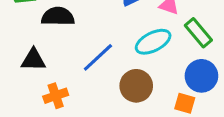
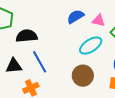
blue line: (98, 57) -> (40, 62), moved, turned -70

